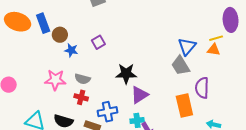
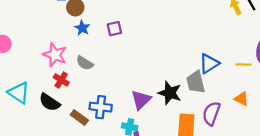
orange triangle: (214, 50) -> (241, 99), moved
black star: (126, 74) -> (170, 93), moved
purple triangle: (139, 95) -> (141, 100), turned -30
red cross: (81, 97) -> (61, 80), moved

